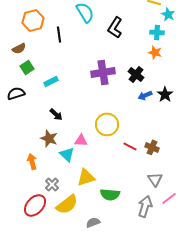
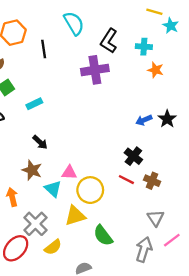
cyan cross: (157, 32) -> (144, 47), moved
purple cross: (103, 72) -> (95, 70), moved
black cross: (136, 74) -> (133, 156), moved
yellow circle: (107, 124) -> (90, 190), moved
gray cross: (52, 184) -> (35, 224), size x1.5
green semicircle: (110, 194) -> (103, 235), turned 48
yellow semicircle: (67, 204) -> (53, 247), size x0.7

